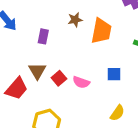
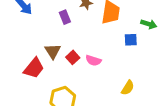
purple rectangle: (43, 36) -> (65, 17), moved, turned -32
blue square: (114, 74) -> (131, 40), moved

